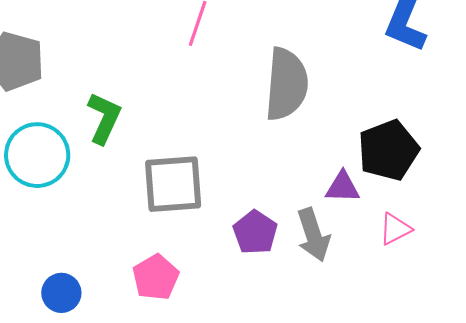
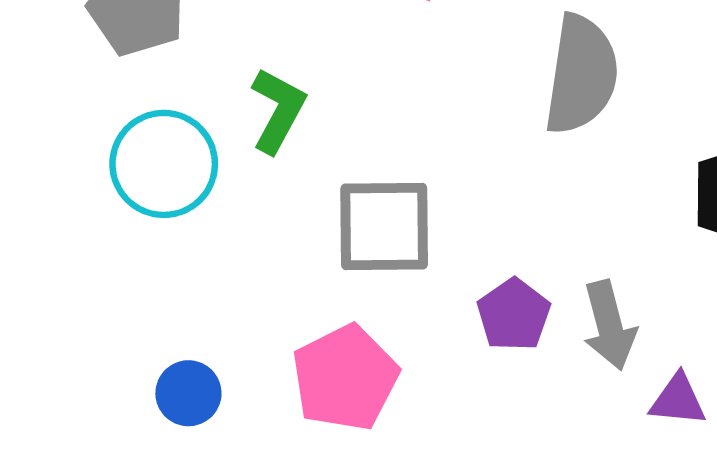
purple triangle: (343, 187) -> (678, 400), moved
pink pentagon: (156, 277) -> (345, 378), size x1.4

